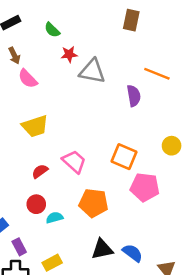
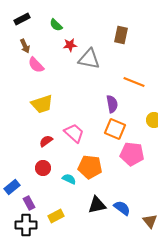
brown rectangle: (131, 20) -> (121, 35), moved
orange line: (157, 74) -> (134, 82), moved
purple semicircle: (134, 96) -> (112, 104), moved
cyan semicircle: (55, 218) -> (69, 179), moved, turned 40

